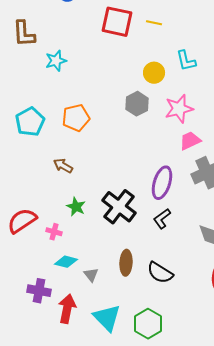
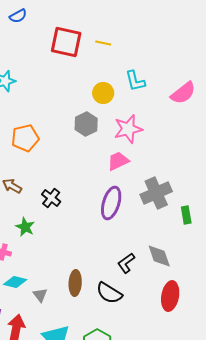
pink trapezoid: (190, 141) -> (118, 161), moved
black cross: (119, 207) -> (51, 198), moved, size x0.6
black L-shape: (162, 219) -> (126, 263), moved

